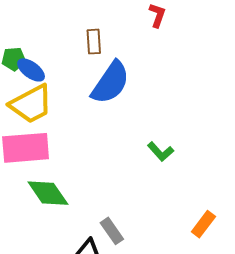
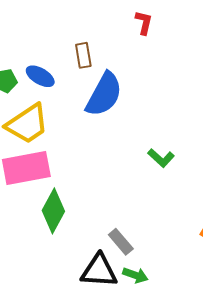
blue ellipse: (31, 70) -> (40, 76), moved
green diamond: (48, 193) -> (53, 211), turned 69

